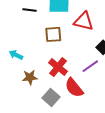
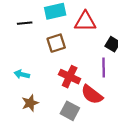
purple line: (90, 66) -> (104, 68), turned -42
brown star: (30, 77) -> (30, 103), moved

